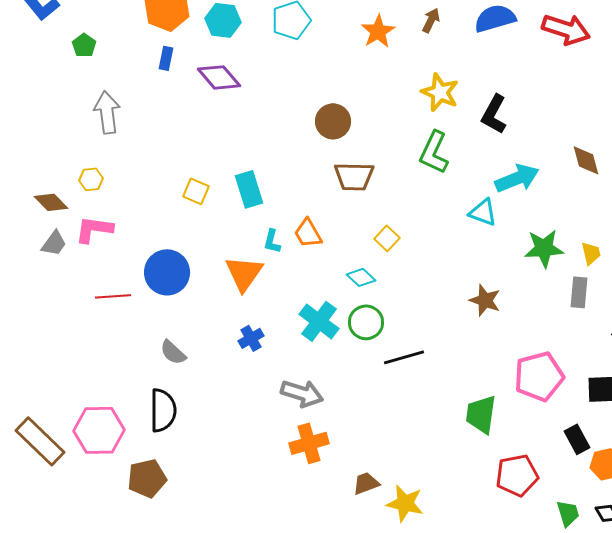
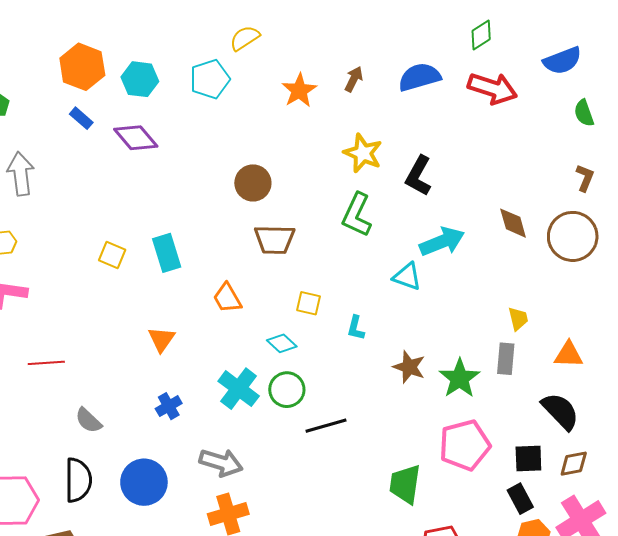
blue rectangle: (166, 58) -> (81, 118), turned -60
yellow square: (387, 238) -> (308, 303), turned -30
cyan L-shape: (272, 241) -> (356, 328), moved
green star: (544, 248) -> (460, 378), moved, turned -30
blue circle: (167, 272) -> (144, 482), moved
orange triangle: (244, 273) -> (161, 339), size x0.7
red line: (113, 296) -> (46, 363), moved
black rectangle: (577, 439) -> (520, 499), moved

